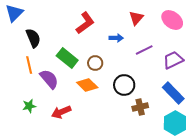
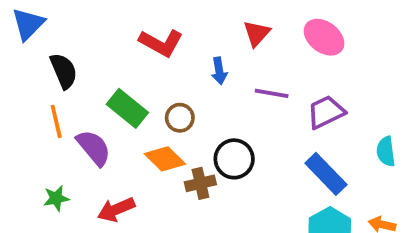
red L-shape: (85, 23) -> (161, 43), turned 65
blue arrow: (116, 38) -> (219, 71), turned 80
purple line: (144, 50) -> (272, 93), turned 36
brown cross: (140, 107) -> (200, 183), moved

